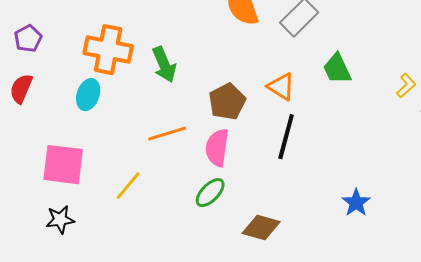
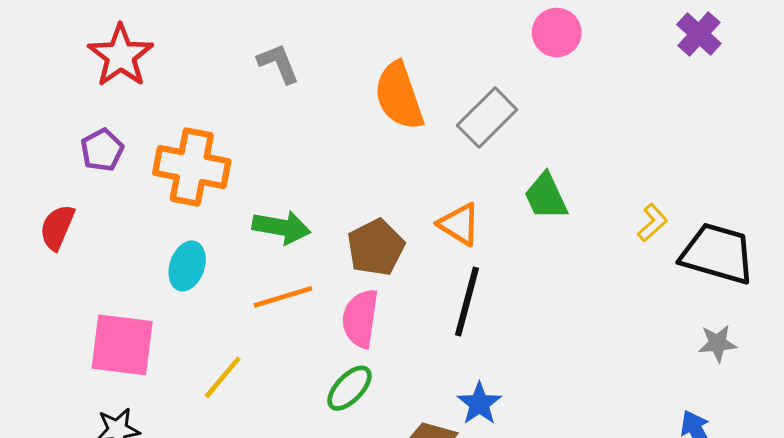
purple pentagon: (28, 39) -> (102, 150), moved
green arrow: (164, 65) -> (281, 227), moved, turned -57
cyan ellipse: (88, 95) -> (187, 266), moved
blue star: (356, 203) -> (479, 404), moved

